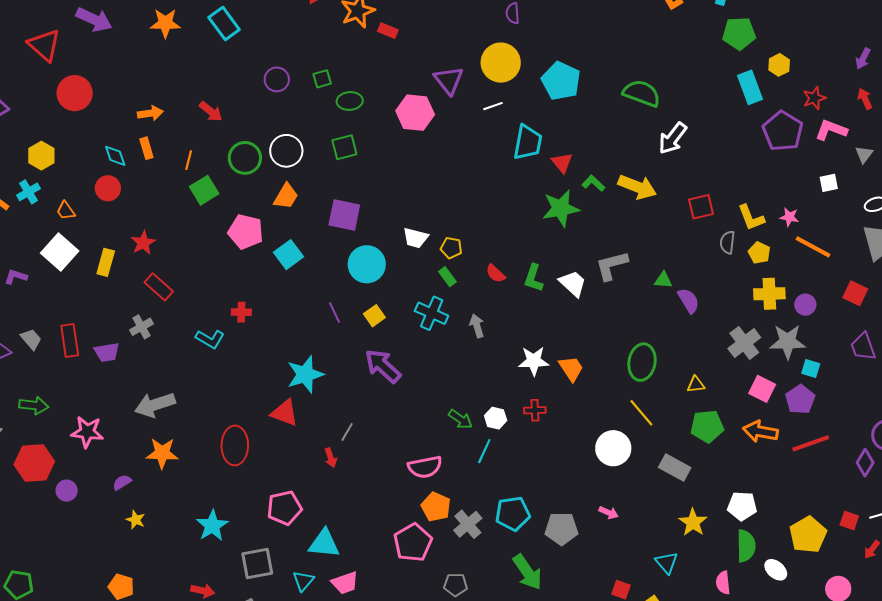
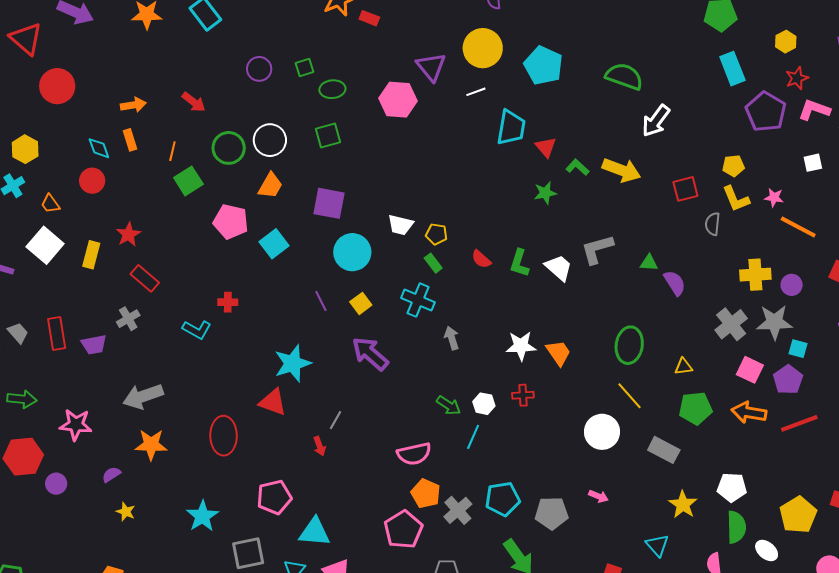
yellow hexagon: (779, 65) -> (786, 42), moved
green star: (561, 208) -> (545, 193), size x0.6
yellow pentagon: (759, 253) -> (733, 166), moved, turned -30
gray arrow: (477, 326) -> (452, 338), moved

